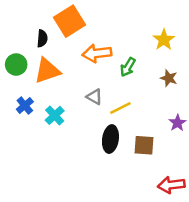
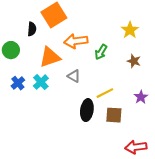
orange triangle: (47, 71) -> (50, 57), moved
yellow line: (120, 108) -> (105, 93), moved
cyan cross: (55, 115) -> (41, 82), moved

